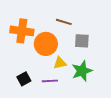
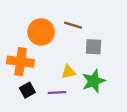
orange cross: (22, 31) -> (21, 62), moved
orange circle: (46, 44) -> (41, 32), moved

